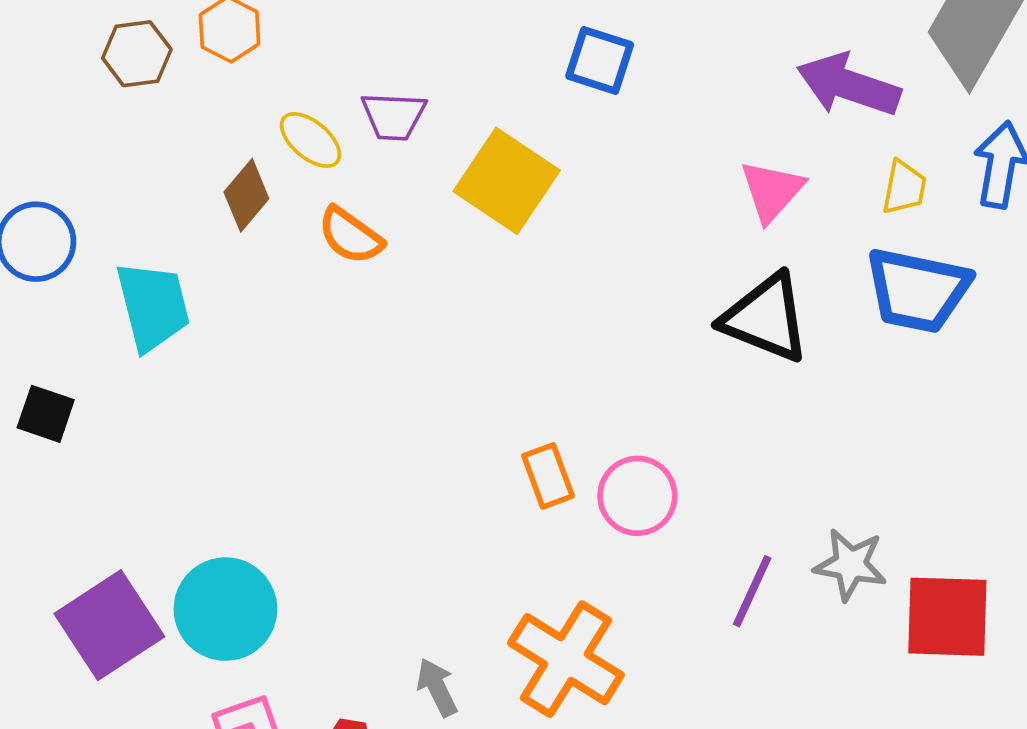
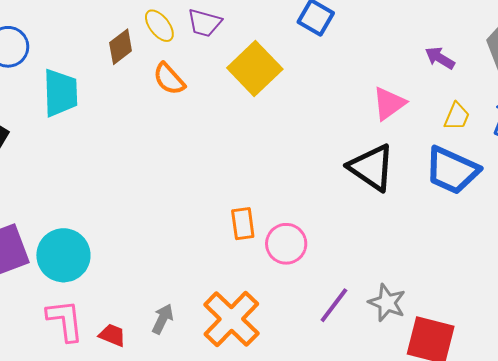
purple arrow: (849, 85) -> (440, 58), size x0.6
gray arrow: (437, 687) -> (163, 319), turned 40

